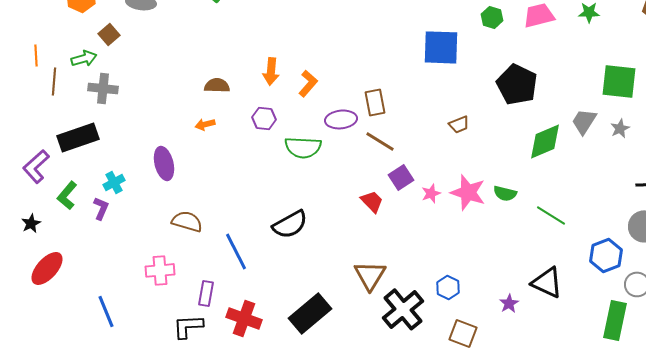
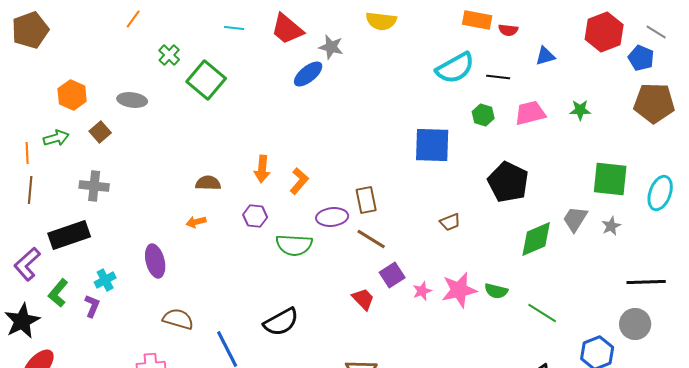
green arrow: (84, 58) -> (56, 138), moved
brown line: (54, 81) -> (30, 190), moved
pink star: (468, 192) -> (459, 290), turned -30
black star: (31, 223) -> (22, 321), size x1.8

